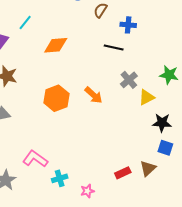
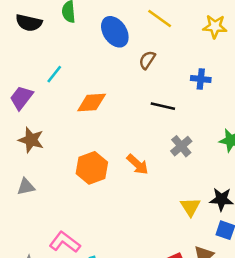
blue cross: (128, 25) -> (201, 79), moved
yellow triangle: (147, 97) -> (190, 207), moved, turned -36

